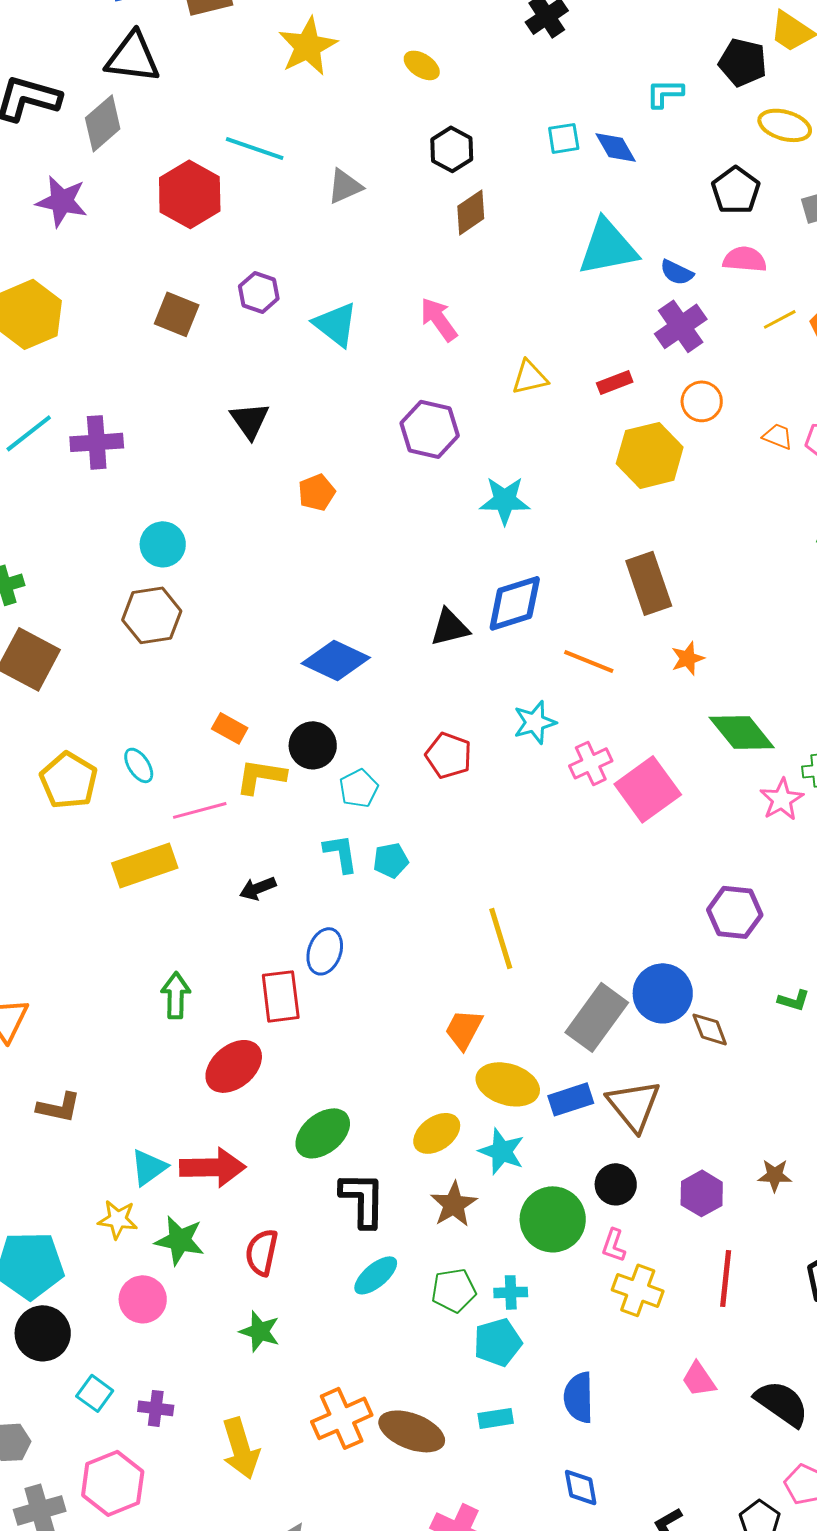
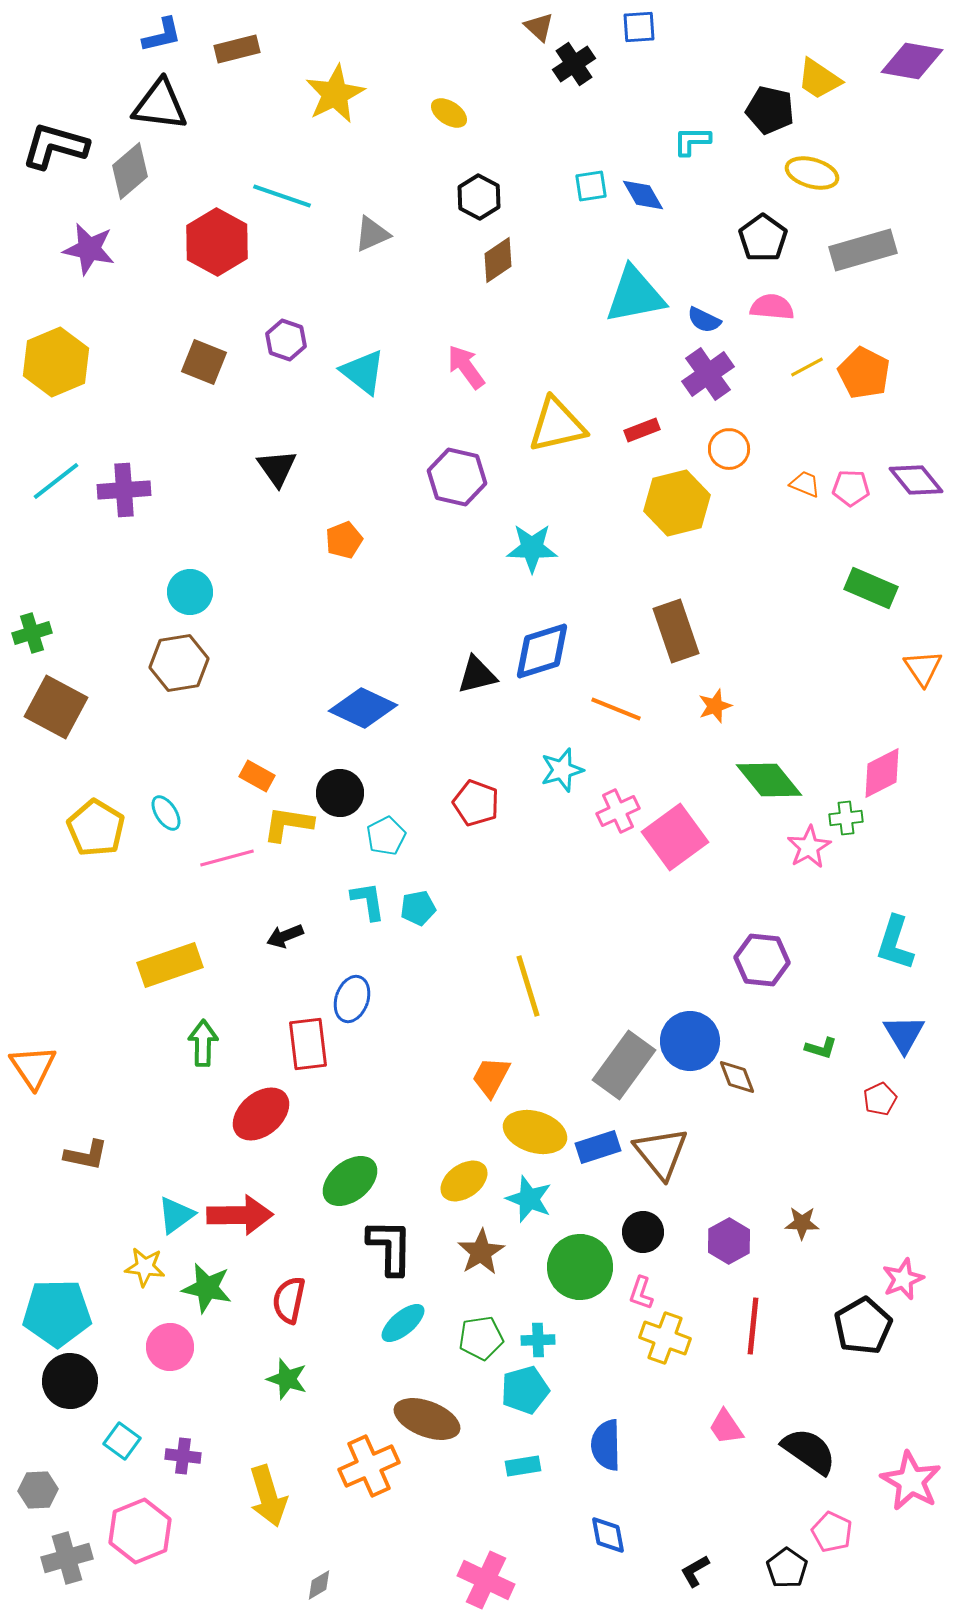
yellow triangle: (530, 377) -> (557, 425), size x1.6
yellow rectangle: (145, 865) -> (170, 965), moved
brown ellipse: (412, 1431) -> (427, 1419), moved

